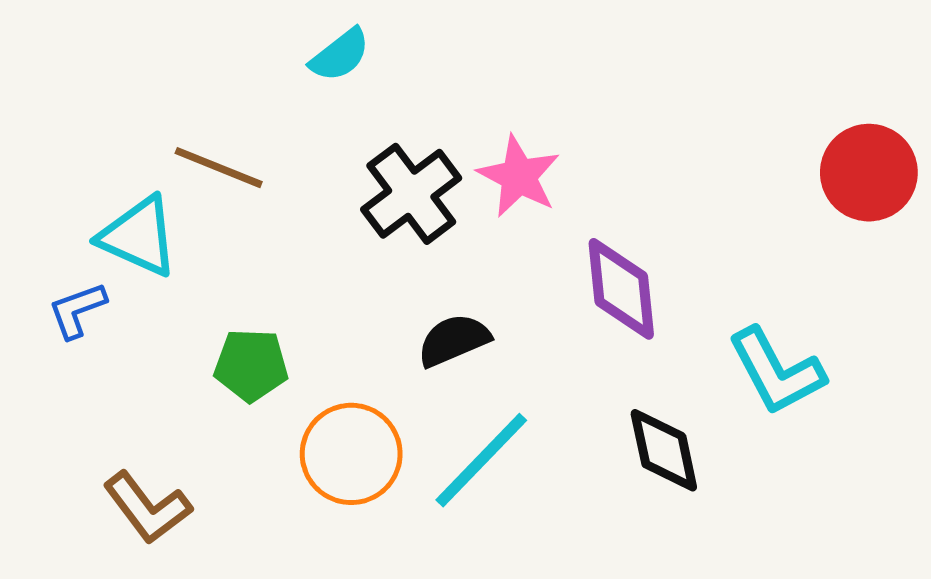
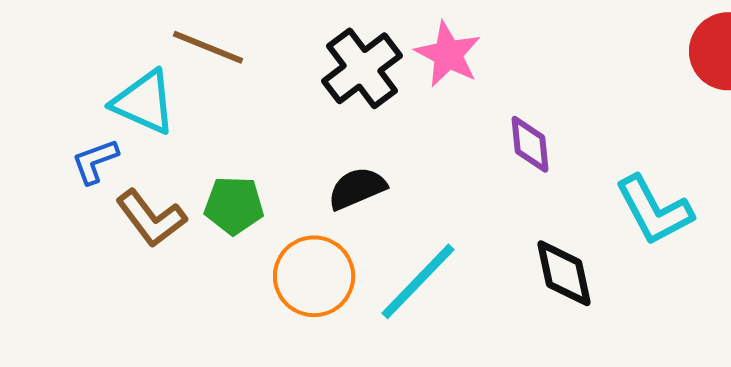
purple diamond: (621, 289) -> (530, 144), size x0.7
black semicircle: (454, 340) -> (357, 188), moved
brown L-shape: (147, 508) -> (151, 218), moved

